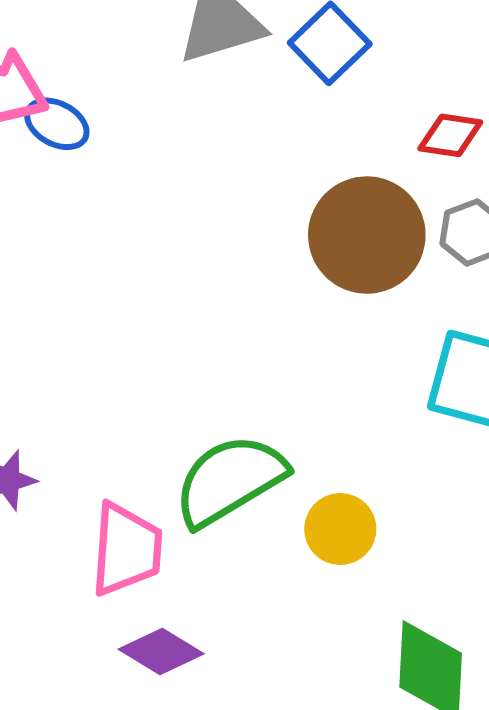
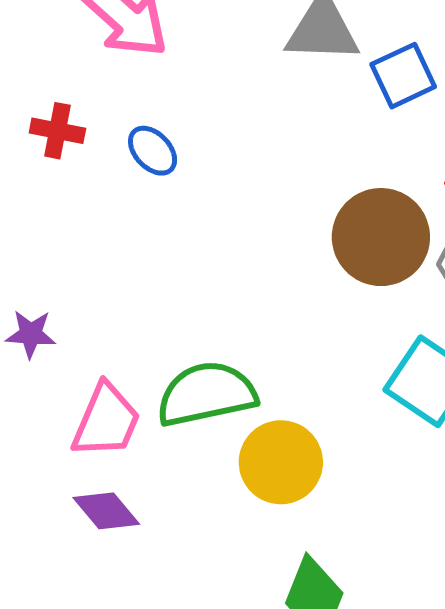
blue ellipse: (57, 124) -> (153, 151), moved
yellow circle: (340, 529) -> (281, 462), size x1.4

